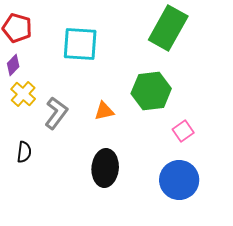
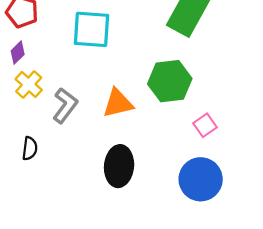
orange triangle: (104, 111) -> (118, 103), size x1.4

